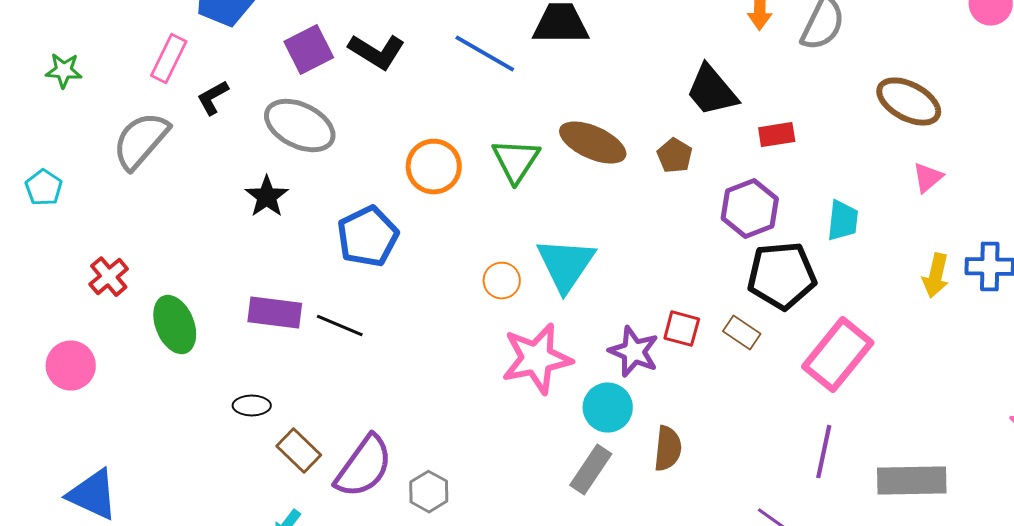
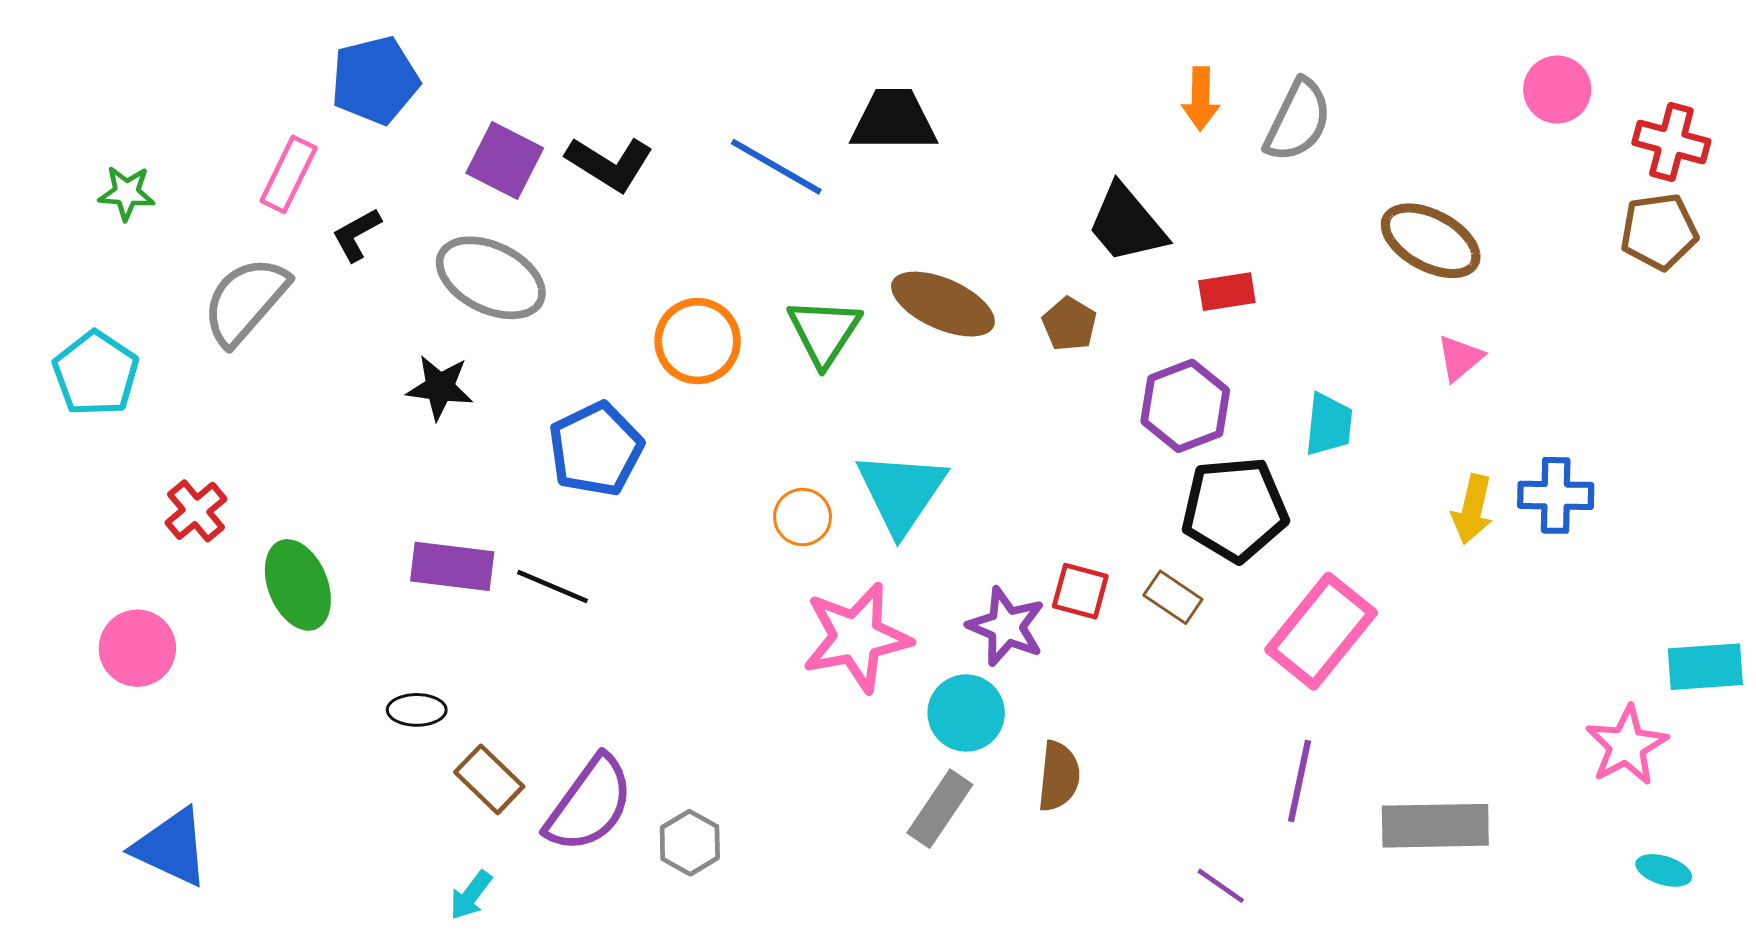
purple square: (309, 50) -> (505, 161), turned -36
cyan pentagon: (44, 188) -> (96, 373), size x1.5
black star: (267, 197) -> (440, 387), turned -30

